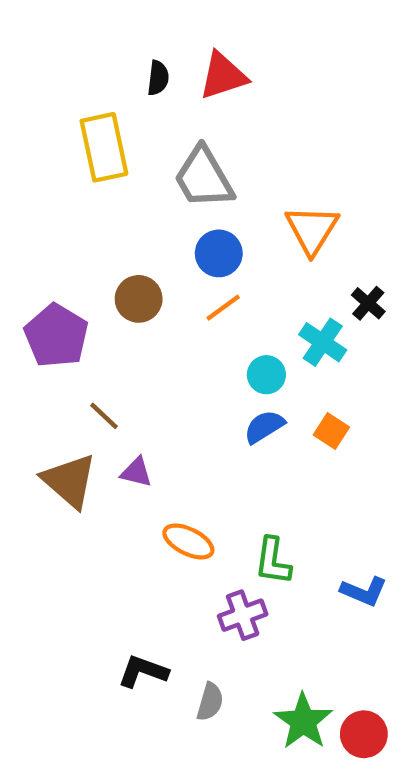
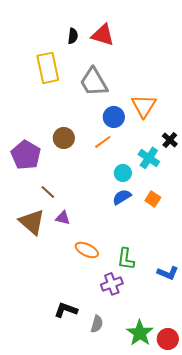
red triangle: (223, 76) -> (103, 35), turned 35
blue circle: (219, 253) -> (114, 117), moved

